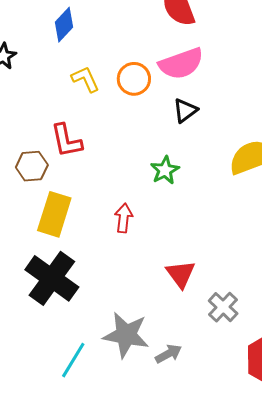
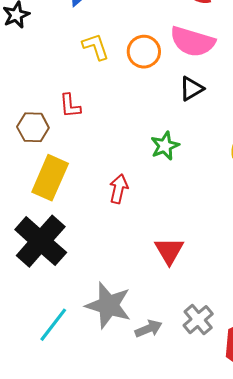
pink semicircle: (181, 64) -> (192, 42), turned 30
red L-shape: (66, 141) -> (70, 106), size x0.7
gray cross: (223, 307) -> (198, 320), moved

